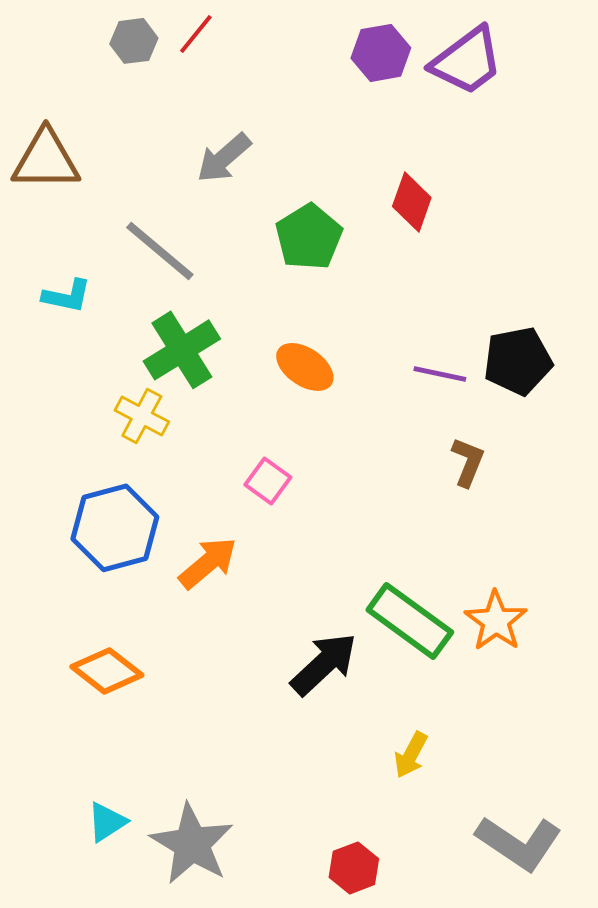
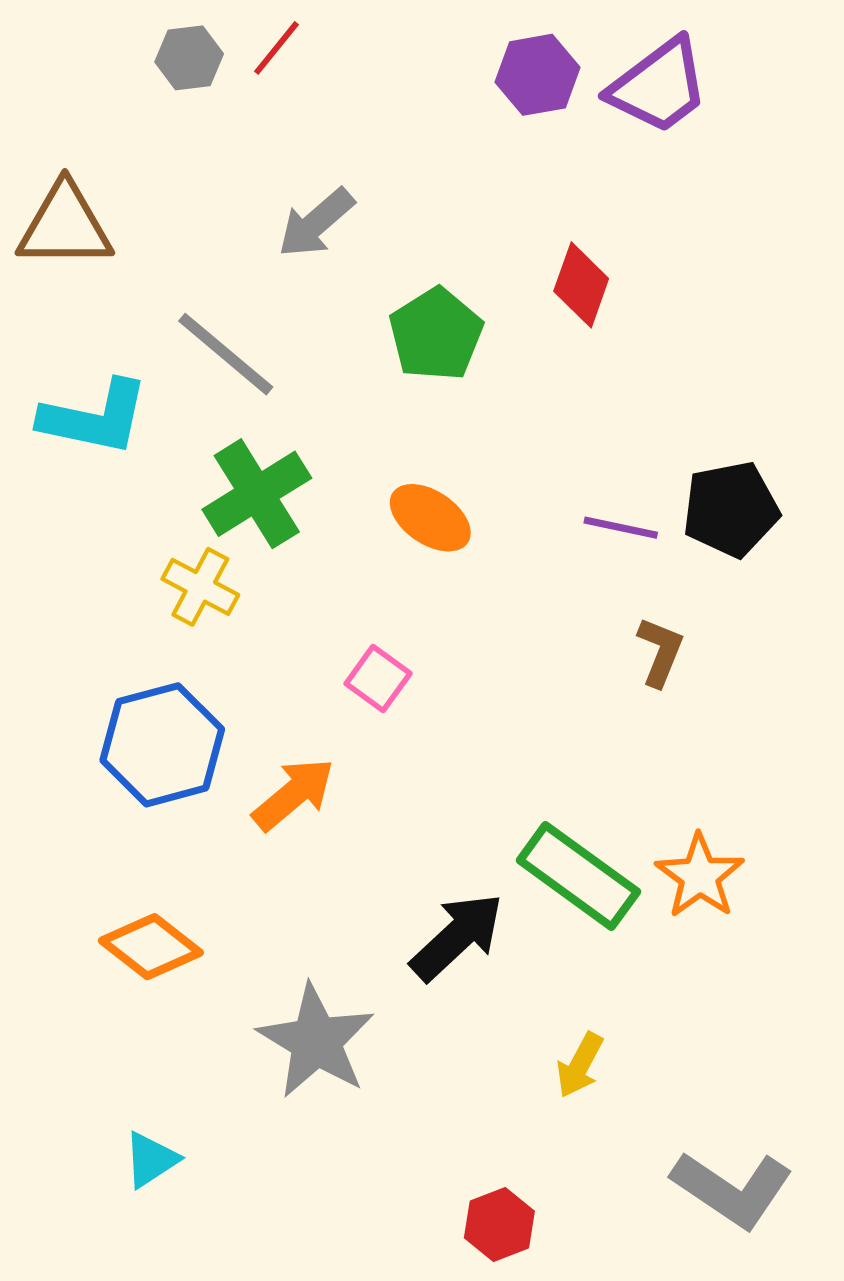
cyan L-shape: (67, 296) -> (95, 418), size x1.6
gray star: (192, 844) -> (316, 1041), moved

